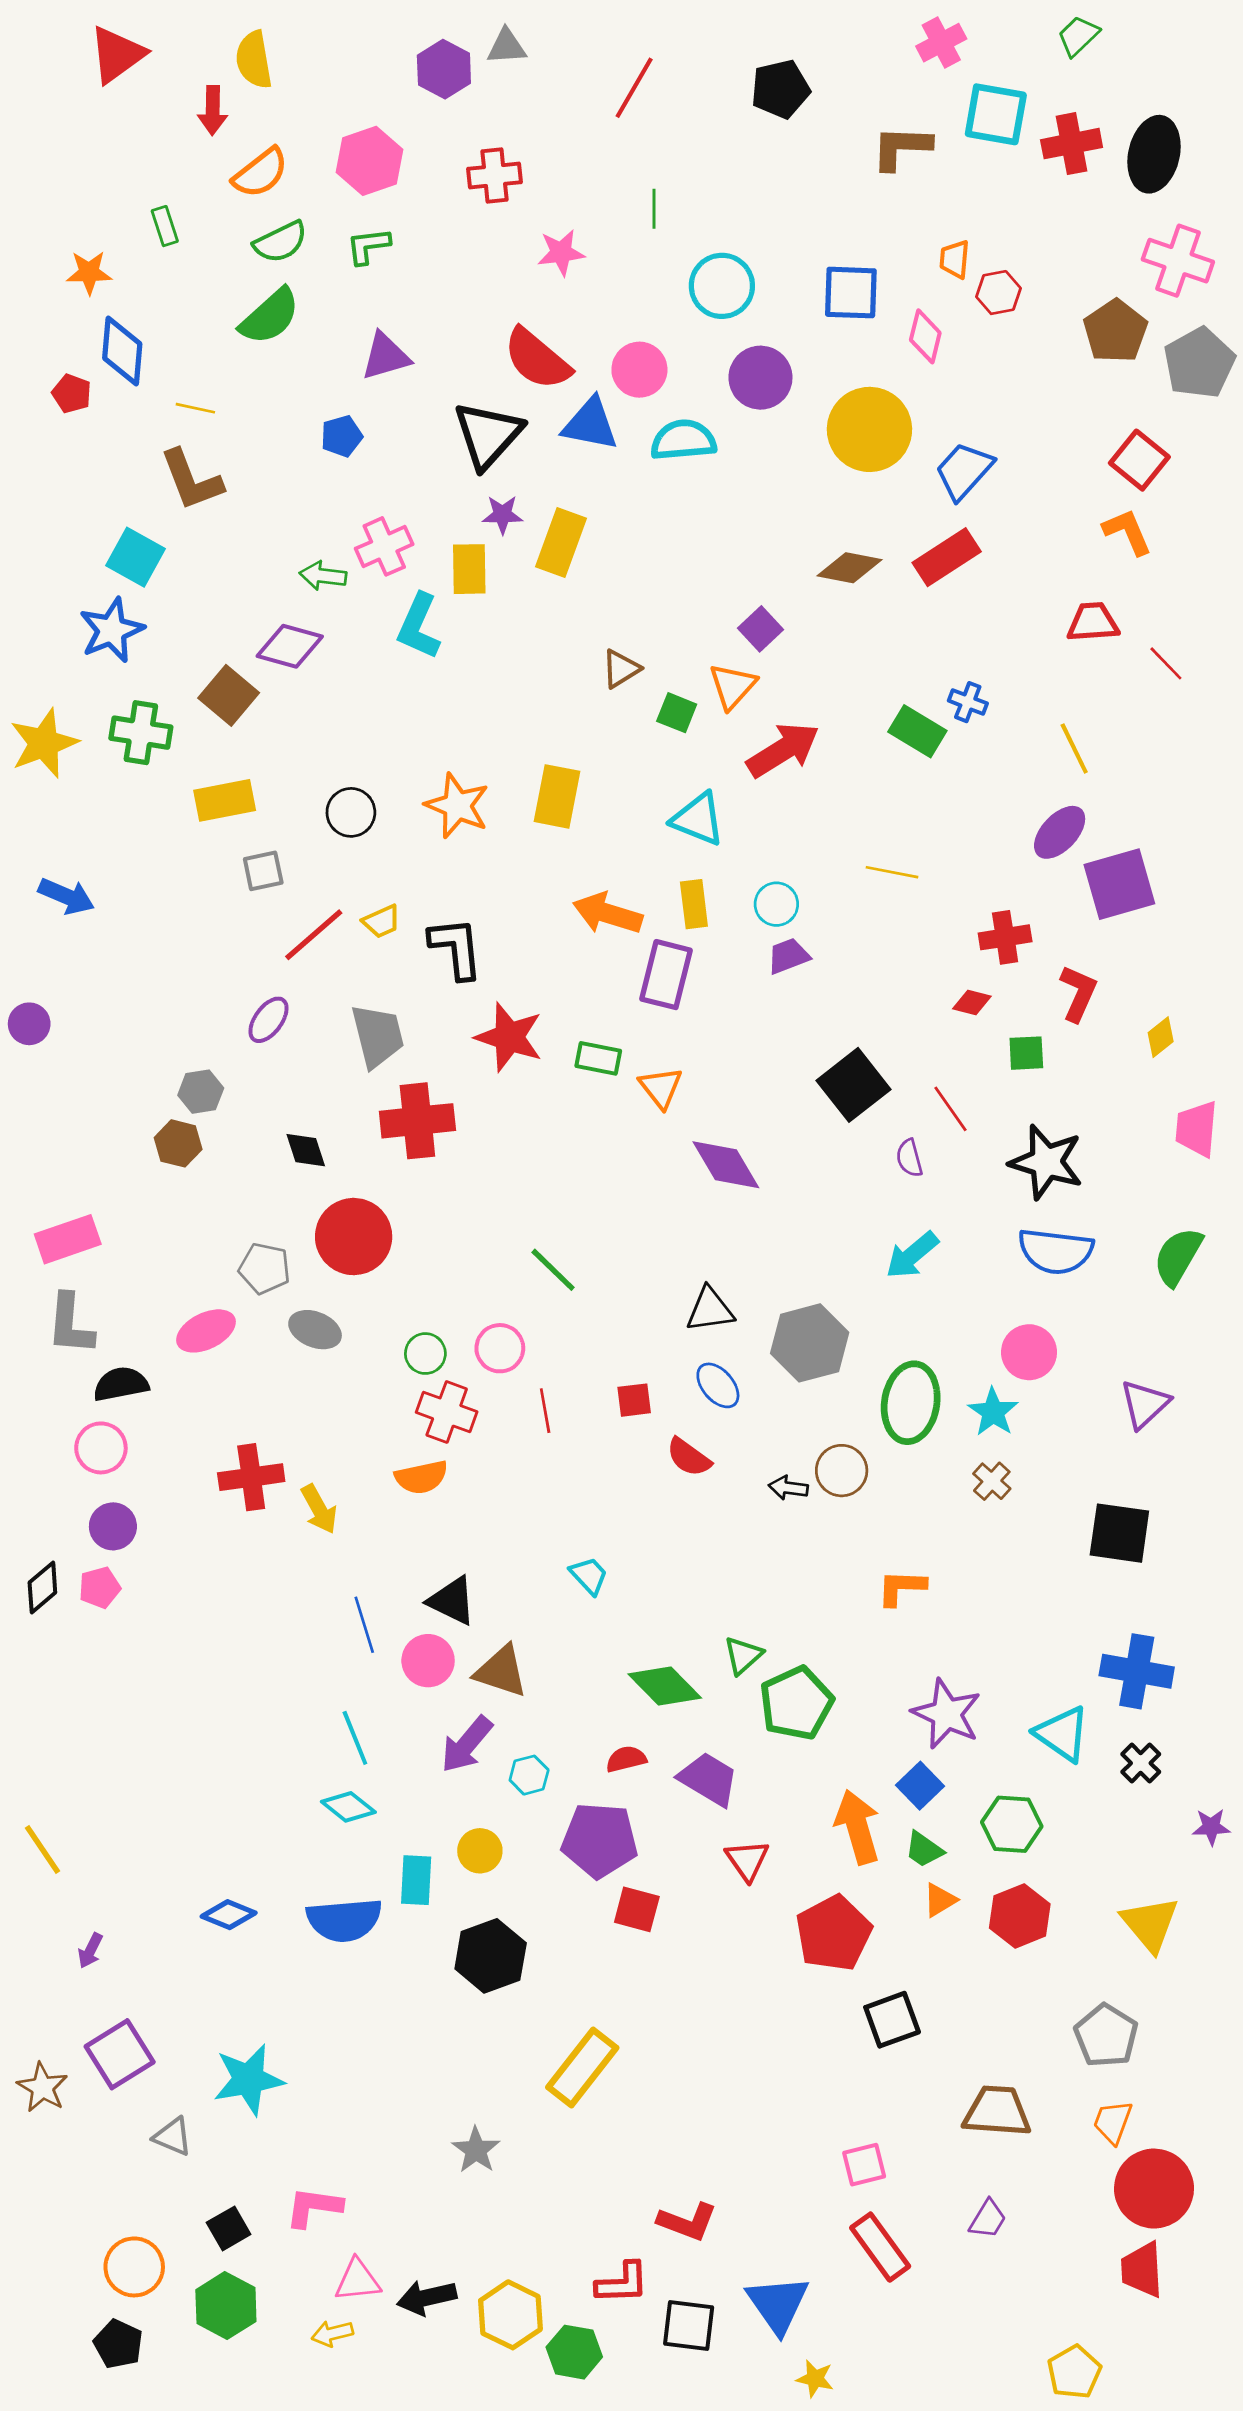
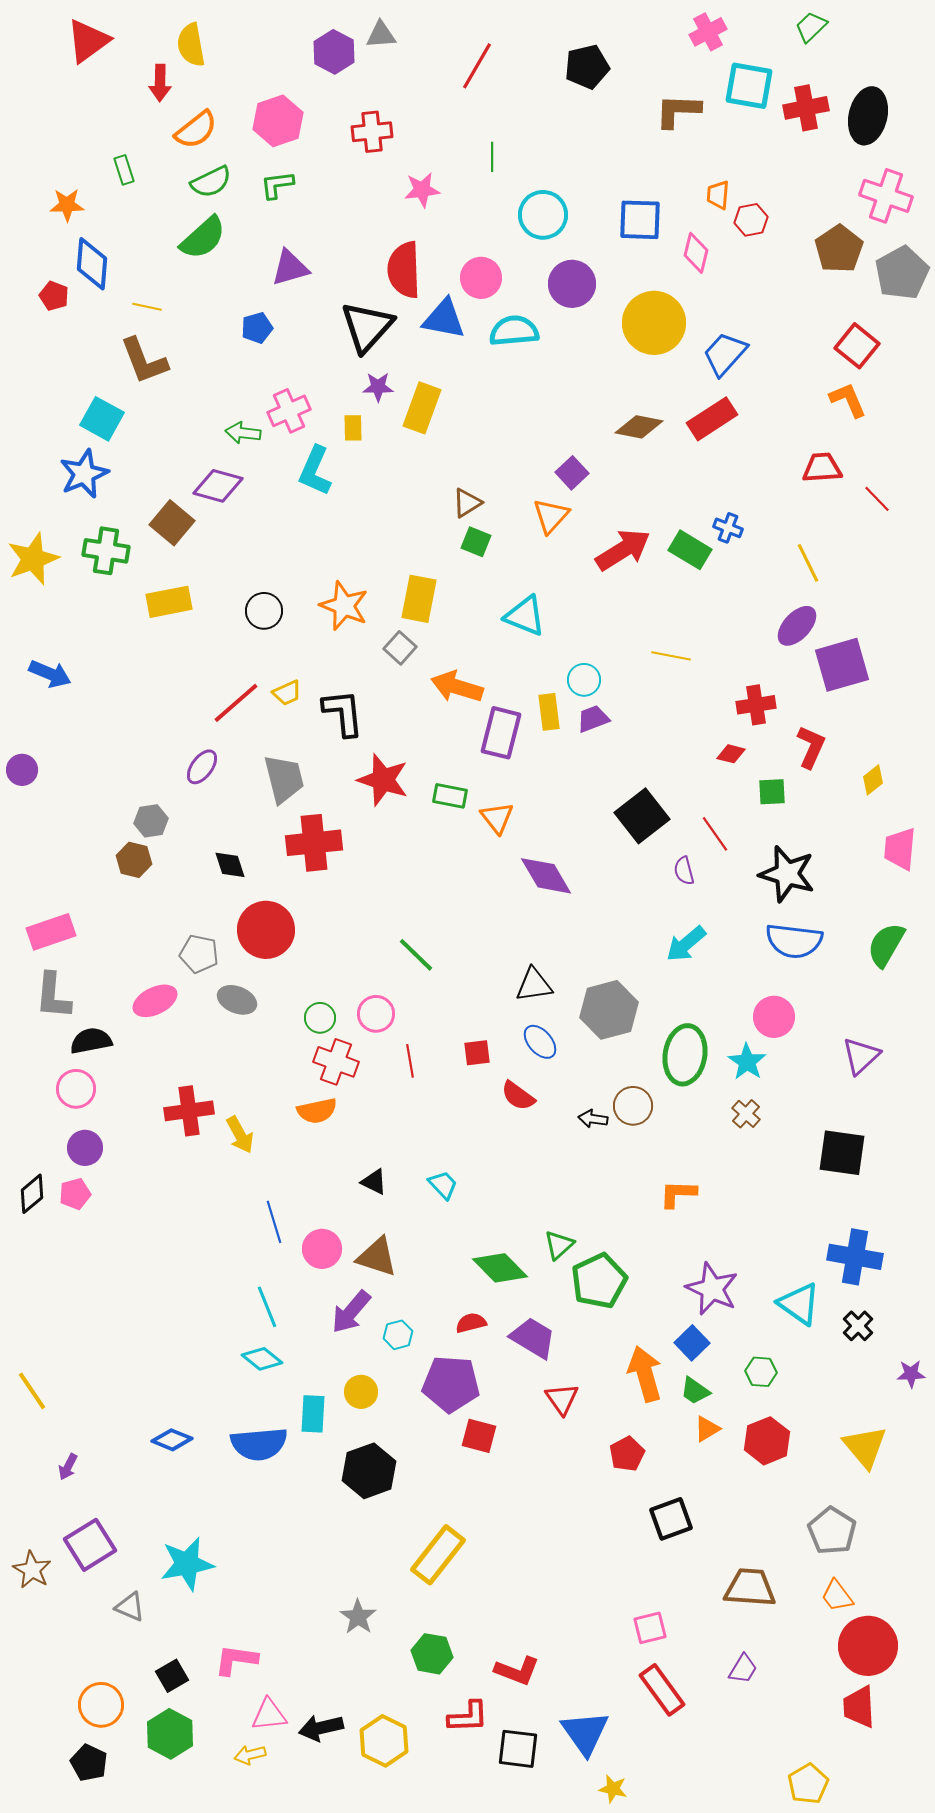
red semicircle: (537, 359) -> (404, 270), turned 48
yellow rectangle: (469, 569) -> (353, 428), size x0.7
green square: (677, 713) -> (476, 542), moved
red arrow: (783, 750) -> (623, 550), moved
gray square: (263, 871) -> (400, 648), moved, turned -36
yellow rectangle: (694, 904) -> (549, 712), moved
black triangle: (452, 1601) -> (374, 1182), moved, size x0.7
green hexagon: (1012, 1824) -> (761, 1372), size x0.7
red pentagon: (834, 1933) -> (627, 1454), size x0.6
orange trapezoid: (1113, 2122) -> (837, 1596), turned -57
green hexagon: (574, 2352) -> (432, 1654), moved

